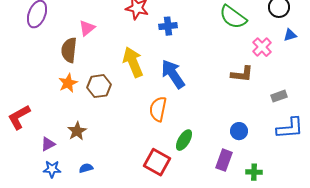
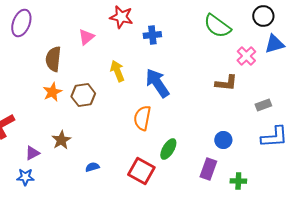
pink triangle: (87, 28) -> (86, 37), moved
blue triangle: (290, 35) -> (274, 44), size x1.5
yellow arrow: (133, 62) -> (117, 71), size x0.7
blue semicircle: (86, 168) -> (92, 167), moved
blue star: (52, 169) -> (25, 177), moved

